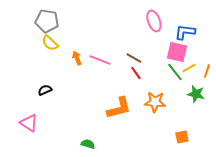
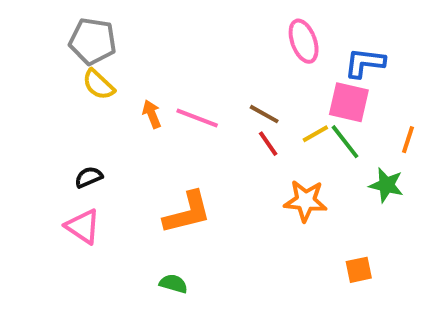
yellow line: (189, 68) -> (315, 134), moved
orange L-shape: (119, 108) -> (187, 213), moved
pink triangle: (29, 123) -> (83, 226), moved

